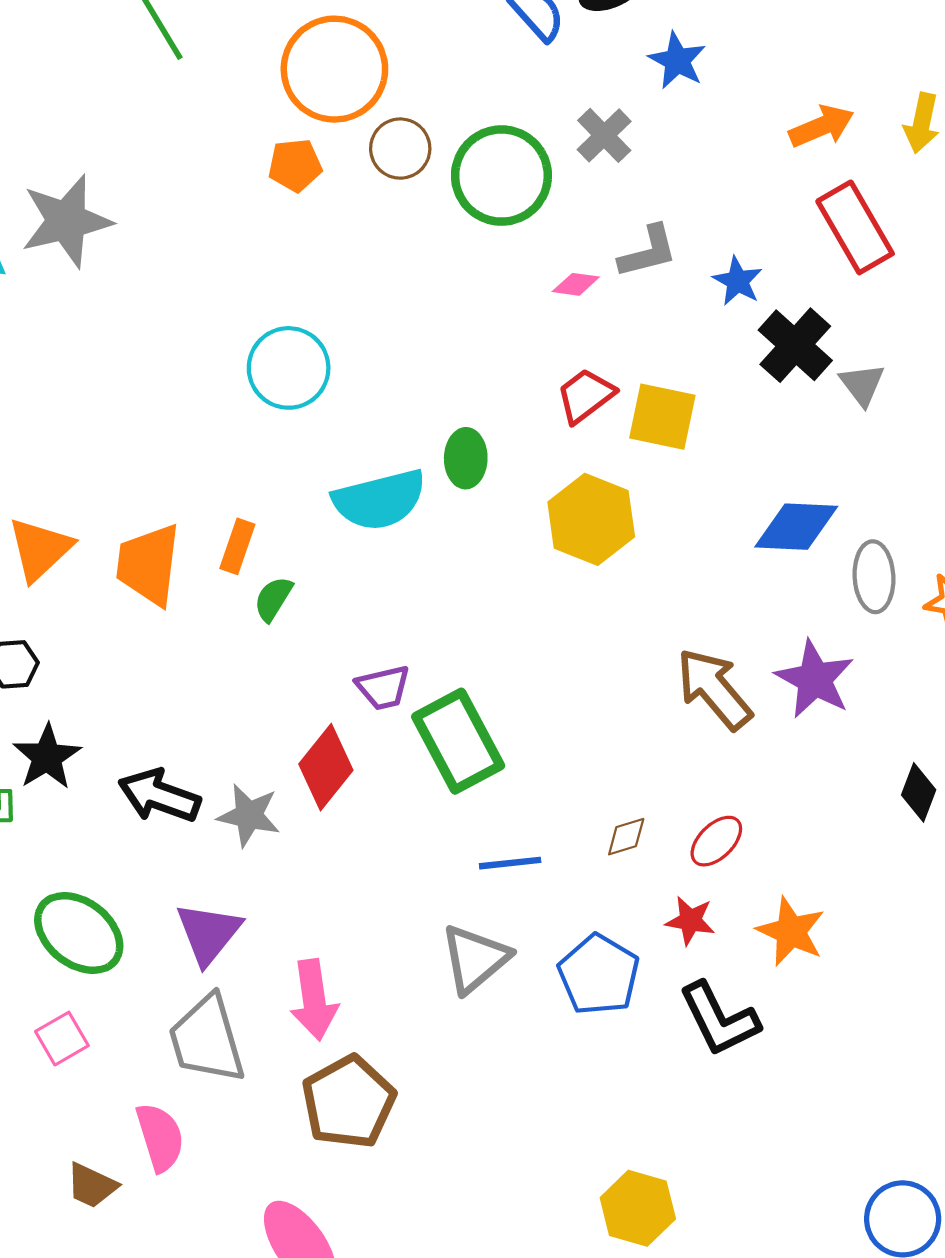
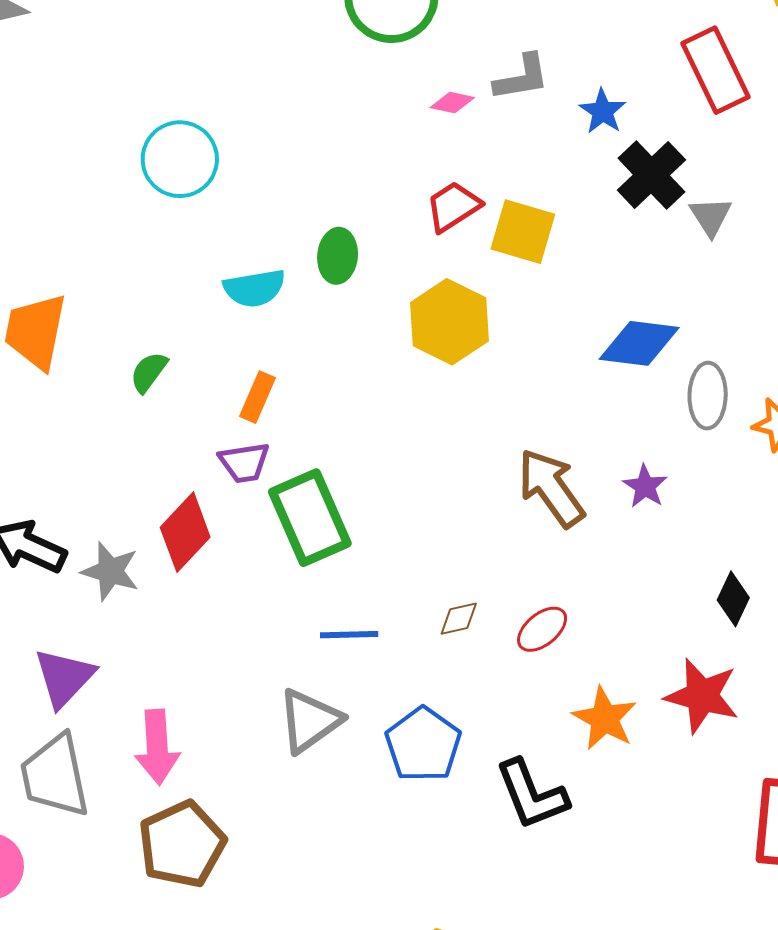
cyan semicircle: (379, 500) -> (254, 288), size x0.7
orange rectangle: (237, 546) -> (257, 397), moved
purple star: (815, 679) -> (645, 486), size x0.6
red star: (690, 921) -> (702, 696), moved, size x1.6

